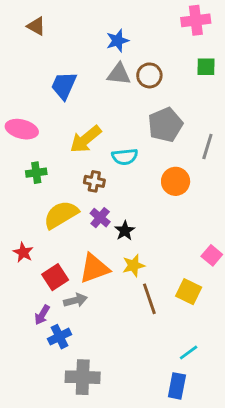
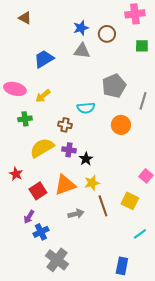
brown circle: (149, 75) -> (107, 34), moved
blue trapezoid: (64, 86) -> (44, 59), turned 35
yellow arrow: (86, 139) -> (43, 96), moved, size x0.7
purple cross: (100, 218) -> (69, 150), turned -32
gray arrow: (75, 300) -> (76, 214), moved
cyan line: (189, 353) -> (140, 234), moved
gray cross: (83, 377) -> (57, 260), turned 35

